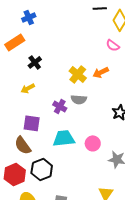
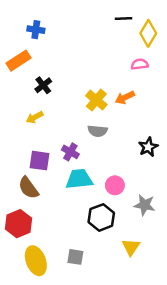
blue cross: (29, 17) -> (36, 30), turned 32
pink semicircle: (113, 45) -> (140, 64), turned 136
purple cross: (60, 106) -> (70, 152), moved
black hexagon: (42, 169) -> (101, 217), moved

